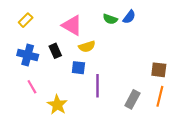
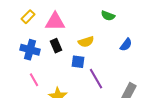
blue semicircle: (129, 17) -> (126, 45), moved
pink triangle: (72, 25) -> (55, 22), moved, turned -30
purple line: (97, 86) -> (96, 79), turned -30

